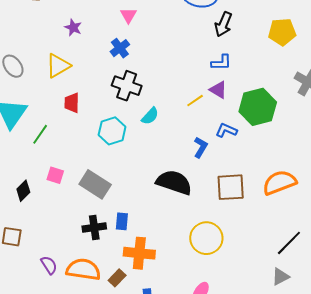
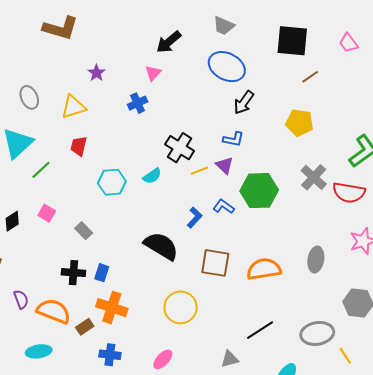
black cross: (127, 86) -> (180, 148), moved
gray rectangle: (95, 184) -> (84, 231), size x0.6
gray triangle: (280, 277) -> (230, 359), moved

